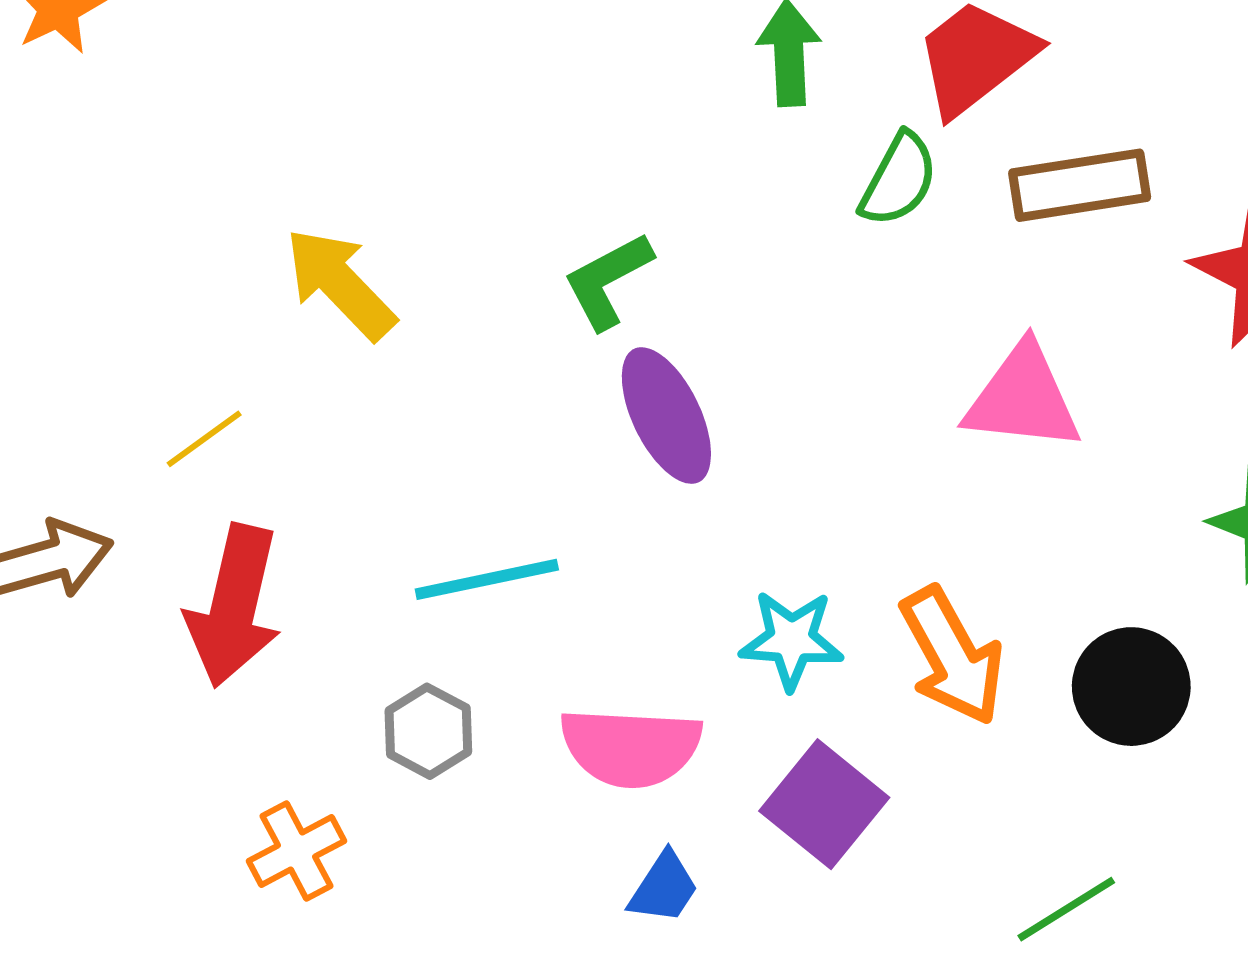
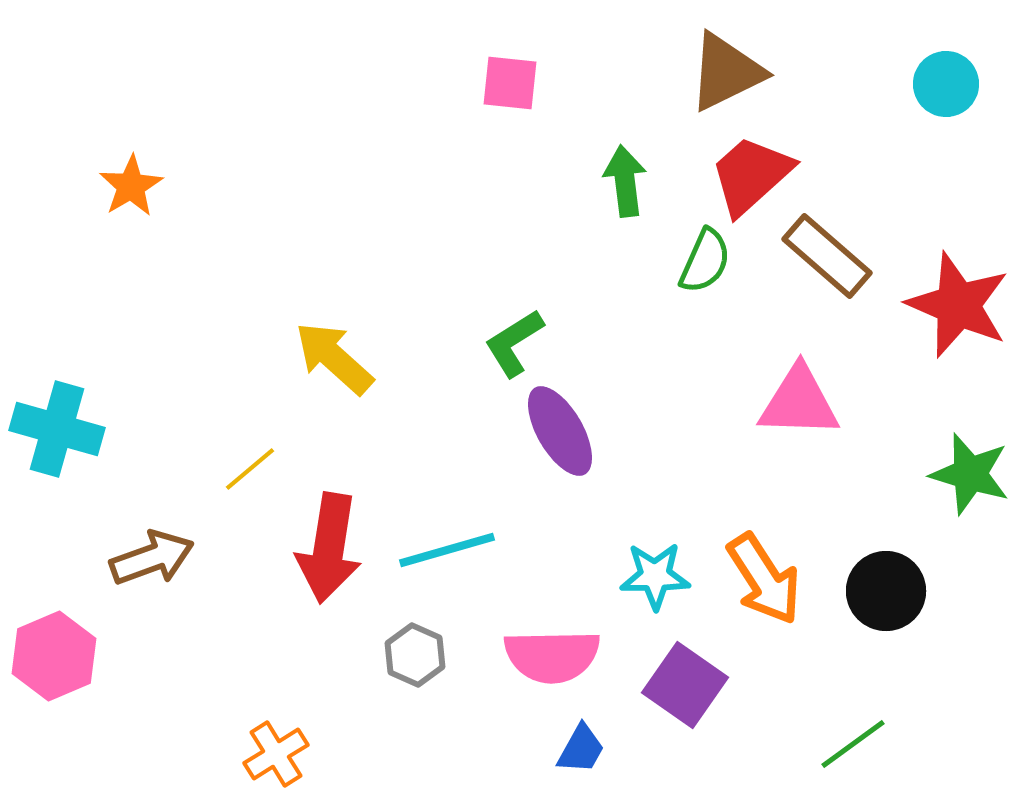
brown rectangle: (1080, 185) -> (827, 256), turned 54
red arrow: (234, 606) -> (329, 548), moved
orange cross: (296, 851) -> (276, 754), moved

